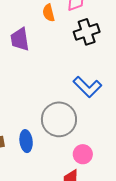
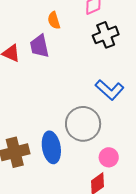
orange semicircle: (49, 13) -> (54, 20), moved
blue ellipse: (26, 141) -> (51, 147), size x1.4

